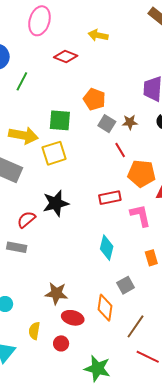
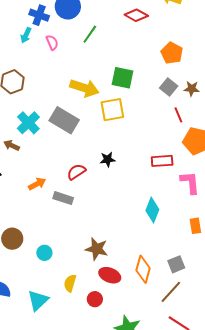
orange pentagon: (94, 99) -> (172, 53), moved
black star: (56, 203) -> (108, 159), size x0.6
gray square: (126, 285) -> (176, 264), moved

